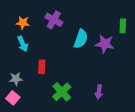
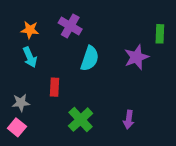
cyan semicircle: (81, 39) -> (90, 58), moved
purple star: (105, 44) -> (136, 57), turned -30

